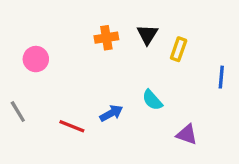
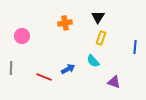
black triangle: (147, 34) -> (98, 17), moved
yellow rectangle: (179, 49) -> (101, 38), moved
gray line: (18, 112) -> (11, 68), turned 32

